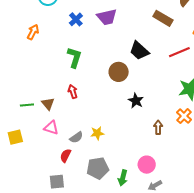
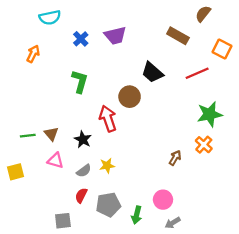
red arrow: (73, 91) -> (108, 119), moved, size x1.6
black star: (136, 101) -> (83, 139), moved
brown arrow: (158, 127) -> (175, 158), turned 32
red semicircle: (66, 156) -> (81, 195), moved

